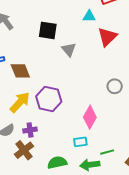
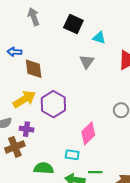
cyan triangle: (89, 16) -> (99, 38), moved
black square: (48, 30) -> (73, 24), moved

